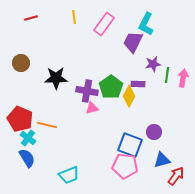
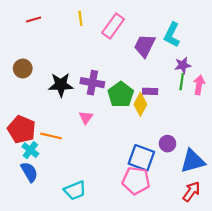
cyan L-shape: (146, 24) -> (172, 35), moved
purple star: (153, 64) -> (183, 65), moved
purple cross: (87, 91) -> (92, 83), moved
pink triangle: (92, 108) -> (86, 117), moved, turned -40
blue triangle: (162, 160) -> (193, 161), moved, size x1.4

